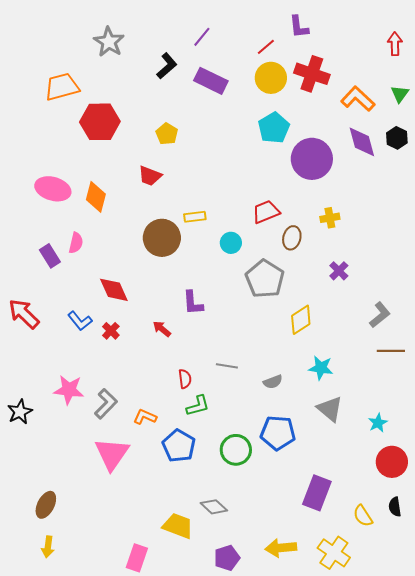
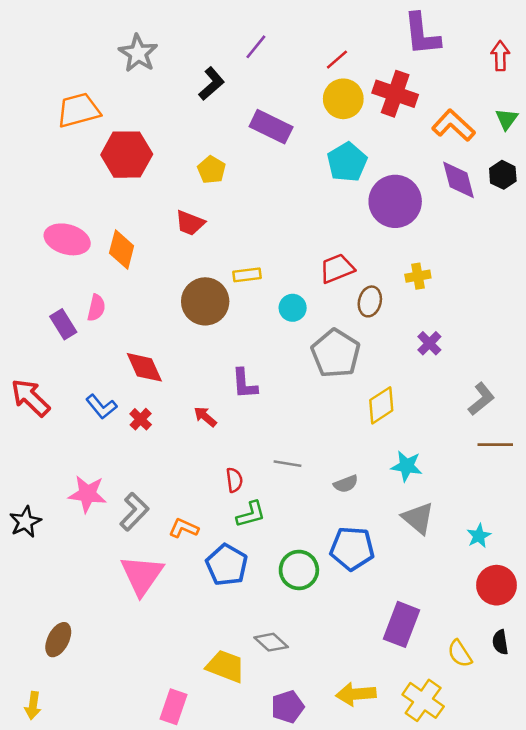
purple L-shape: (299, 27) -> (422, 34), moved, size x1.5
purple rectangle: (211, 81) -> (271, 127), moved
yellow arrow: (48, 547) -> (33, 706), moved

